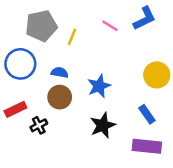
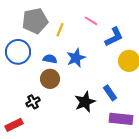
blue L-shape: (144, 18) -> (114, 37), moved
blue star: (99, 86) -> (76, 58), moved
red rectangle: (15, 109) -> (14, 125), moved
blue rectangle: (147, 114) -> (110, 93), moved

